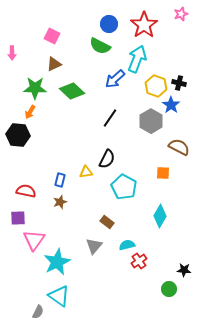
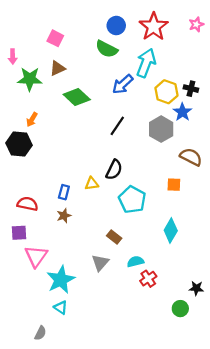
pink star: (181, 14) -> (196, 24), moved
green star: (35, 88) -> (30, 79), moved
cyan triangle: (59, 296) -> (61, 307), moved, size x0.6

